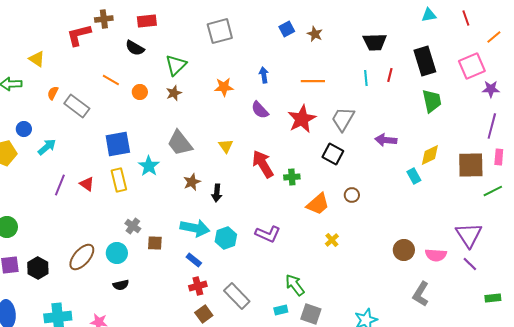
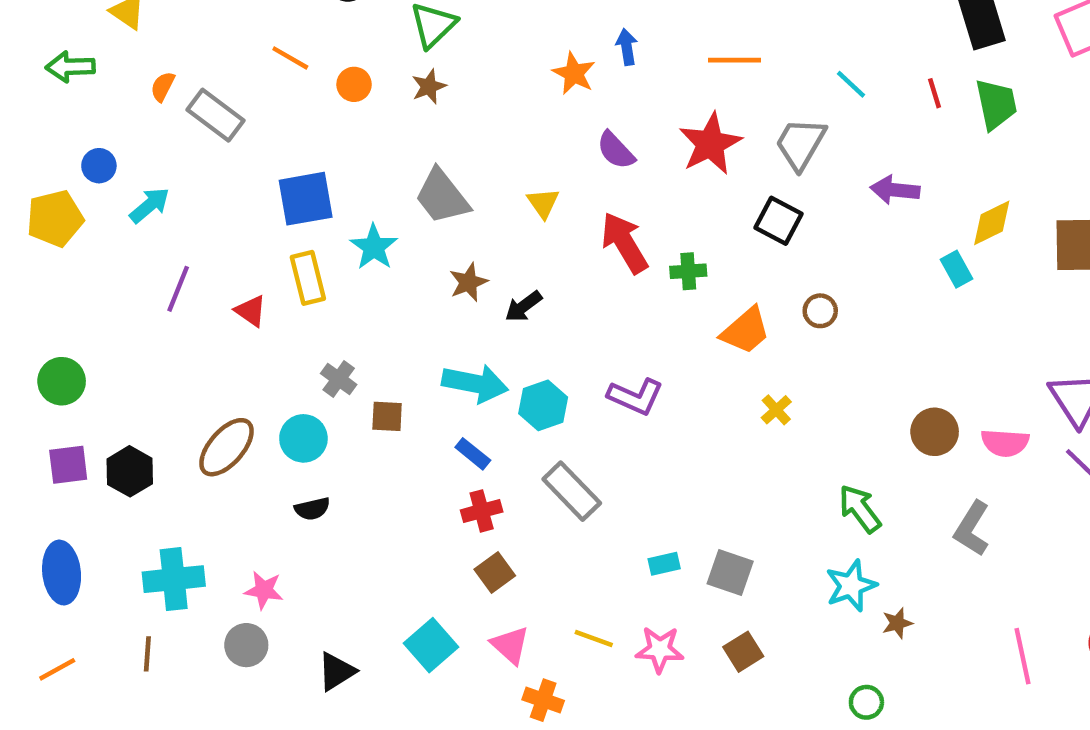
red line: (390, 75) -> (935, 93), moved, turned -32
cyan line: (366, 78) -> (851, 84), moved, turned -42
orange star: (224, 87) -> (574, 73), moved, turned 30
purple semicircle: (260, 110) -> (616, 150), moved
red triangle: (87, 184) -> (251, 311), moved
black arrow: (217, 193) -> (523, 306), turned 48
green arrow: (295, 285) -> (860, 509), moved
gray rectangle: (237, 296) -> (572, 491), moved

